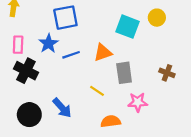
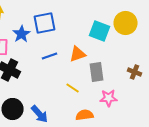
yellow circle: (157, 18) -> (126, 23), size x1.5
blue star: (49, 44) -> (22, 34), moved
blue arrow: (62, 108) -> (40, 114), moved

